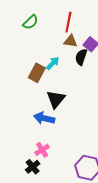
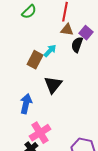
blue arrow: (44, 118) -> (26, 104), moved, turned 90
pink cross: (42, 150) -> (40, 133), size x1.5

